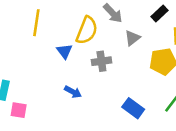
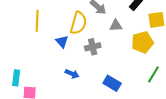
gray triangle: (132, 38) -> (116, 26), turned 40
blue rectangle: (133, 108) -> (112, 83), moved

